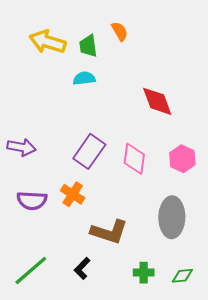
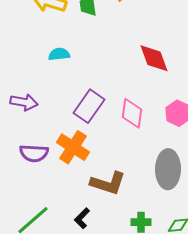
cyan semicircle: (84, 78) -> (59, 54), moved
orange cross: (73, 194) -> (73, 147), size x1.4

